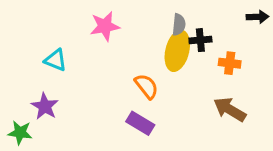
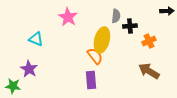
pink star: (105, 26) -> (68, 17), turned -30
yellow ellipse: (177, 51) -> (102, 40), moved
orange cross: (230, 63) -> (149, 41), turned -32
purple rectangle: (140, 123) -> (91, 80), turned 54

